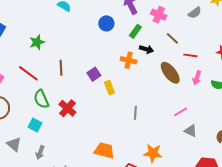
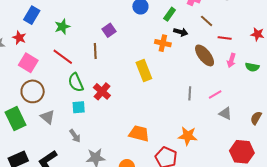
green star: (37, 42) -> (62, 27), moved
purple square: (94, 74) -> (109, 30), moved
yellow rectangle: (109, 88) -> (144, 71), size x1.5
gray line: (135, 113) -> (190, 93), moved
cyan square: (35, 125) -> (79, 107), moved, turned -32
gray triangle: (14, 144) -> (48, 117), moved
gray arrow: (40, 153) -> (75, 136), turned -56

